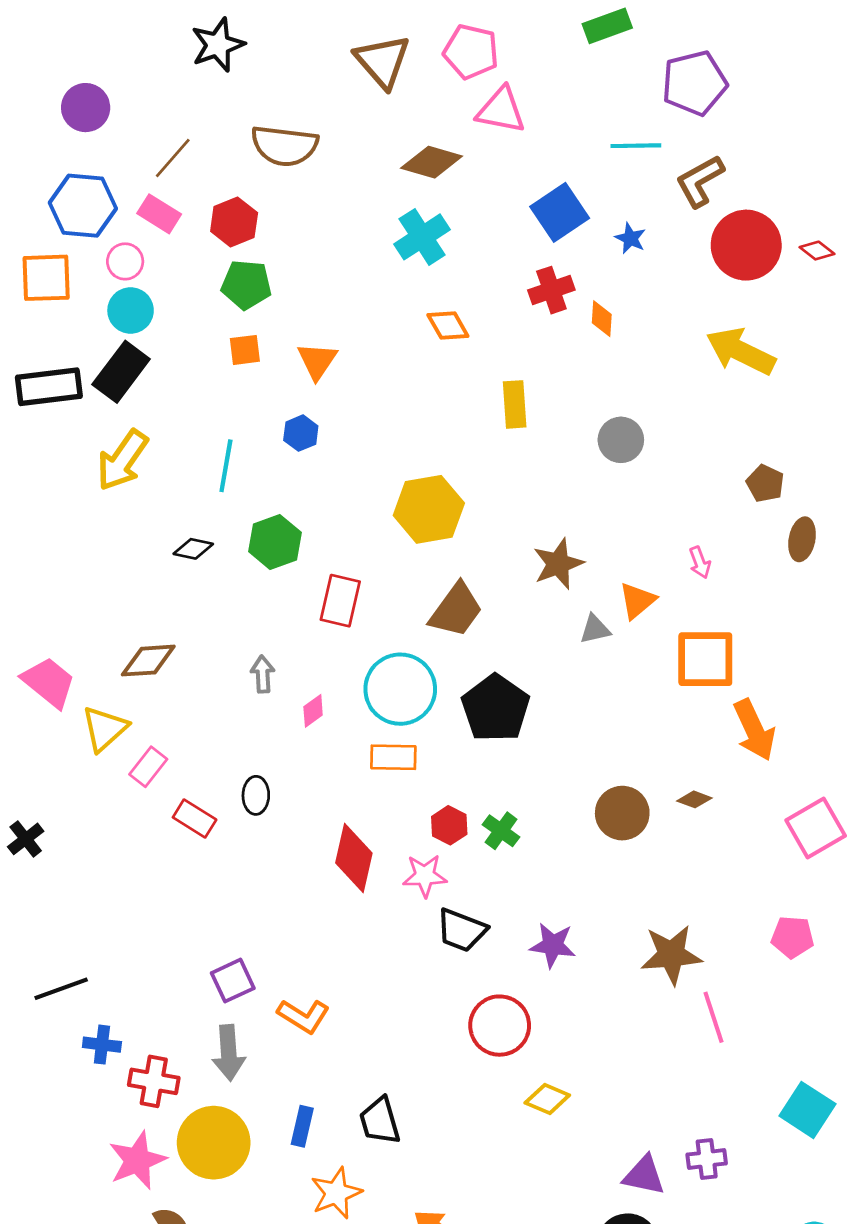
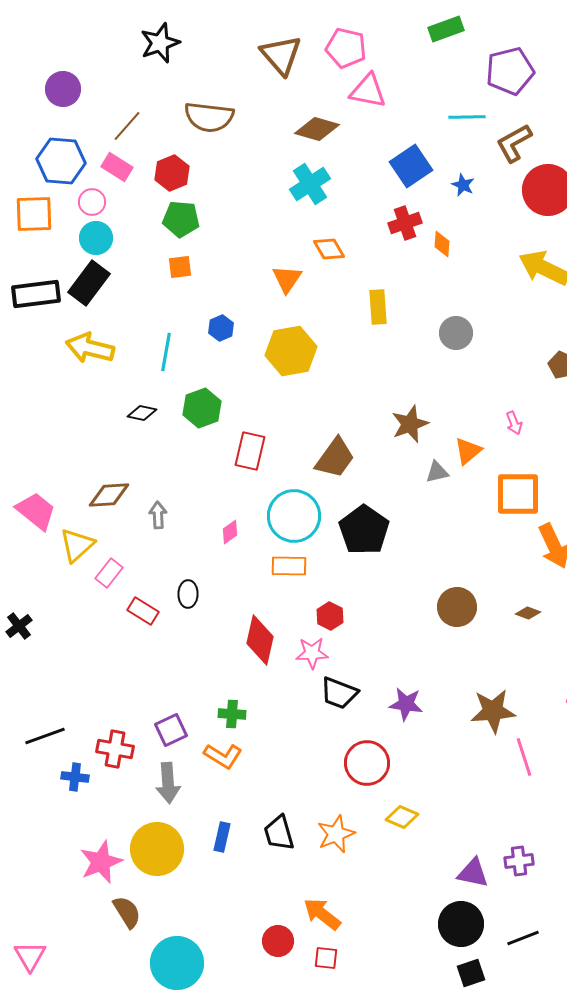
orange triangle: (317, 361) -> (287, 279), moved
yellow arrow: (122, 460) -> (90, 348), turned 69
yellow hexagon: (429, 509) -> (291, 351), moved
gray arrow: (263, 674) -> (158, 515), moved
brown diamond: (694, 799) -> (528, 613), moved
green cross: (501, 831) -> (232, 714), moved, turned -32
red cross: (154, 1081) -> (115, 749), moved
orange star: (336, 1193) -> (336, 834), moved

